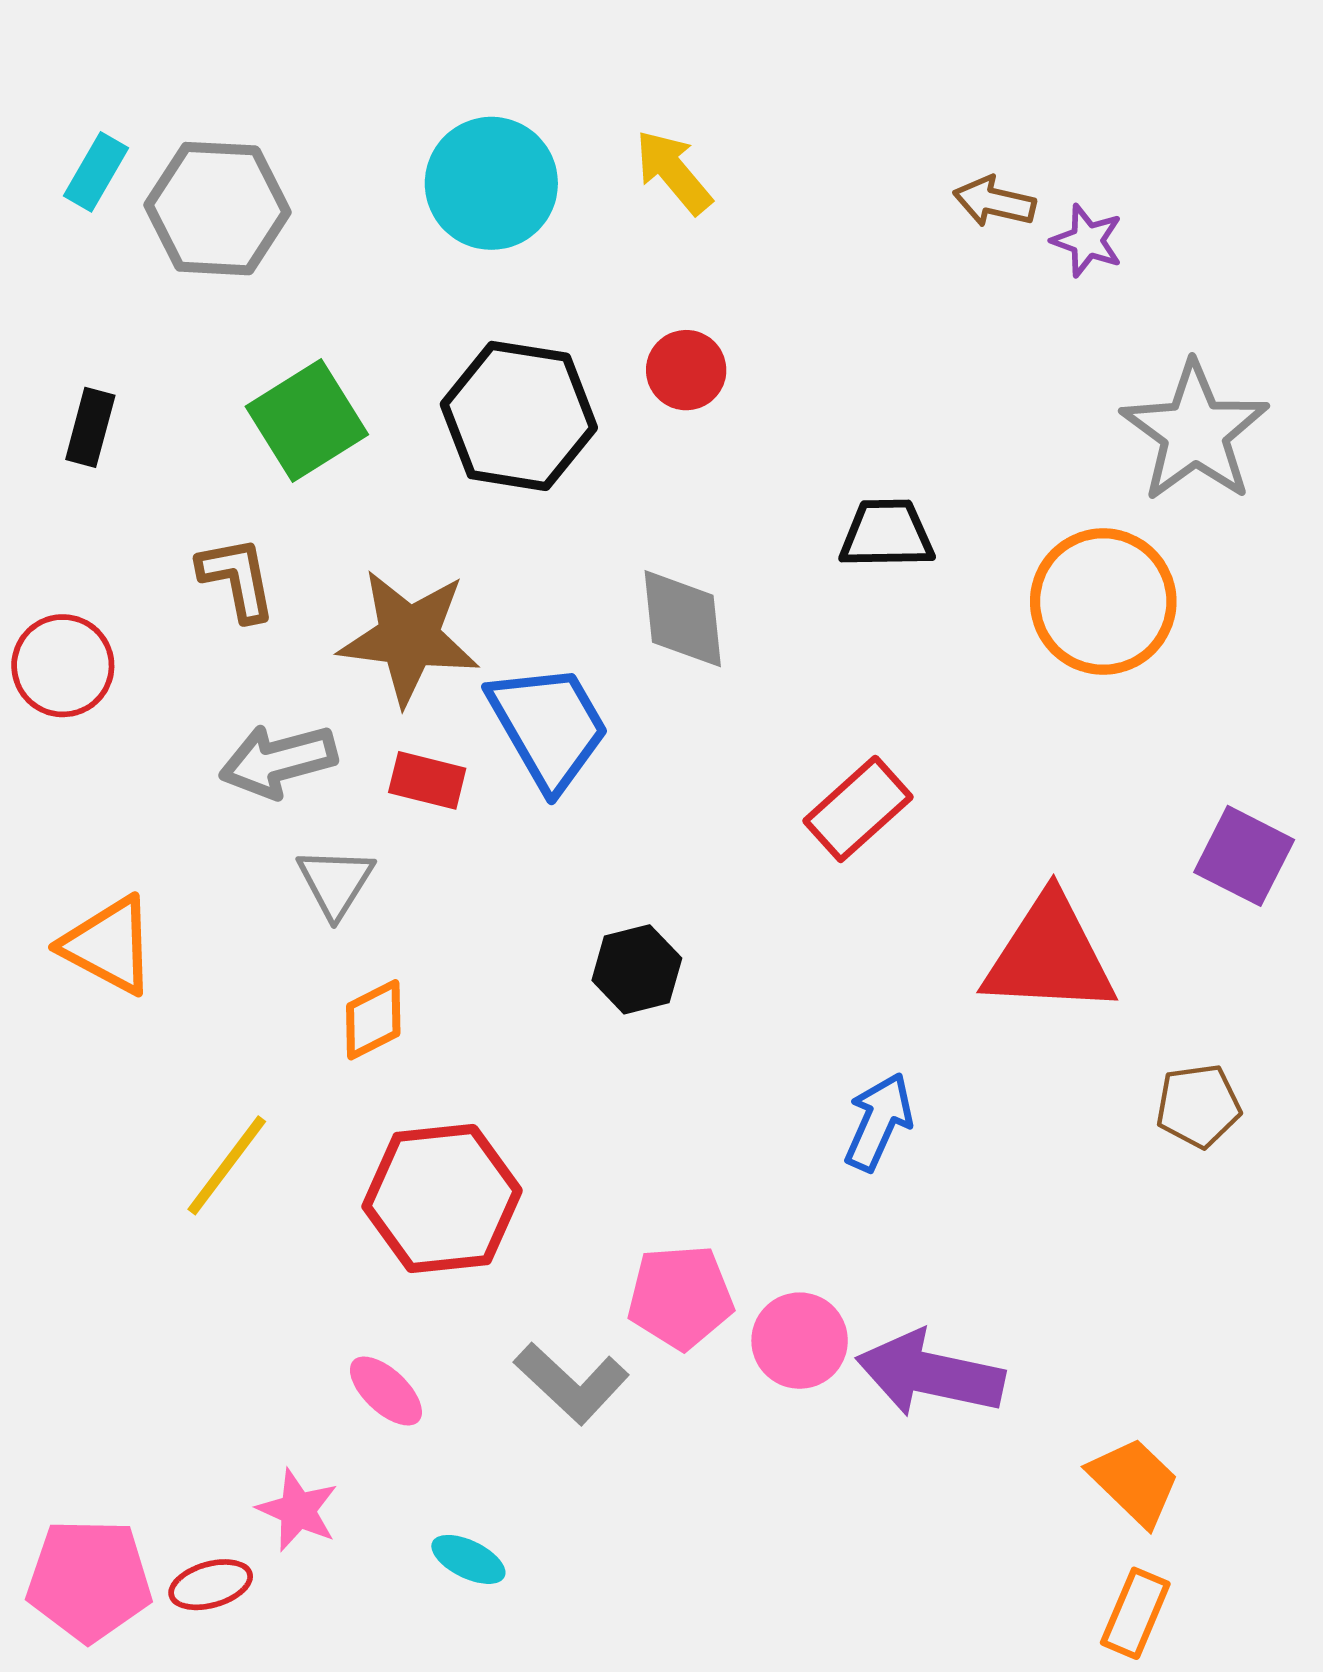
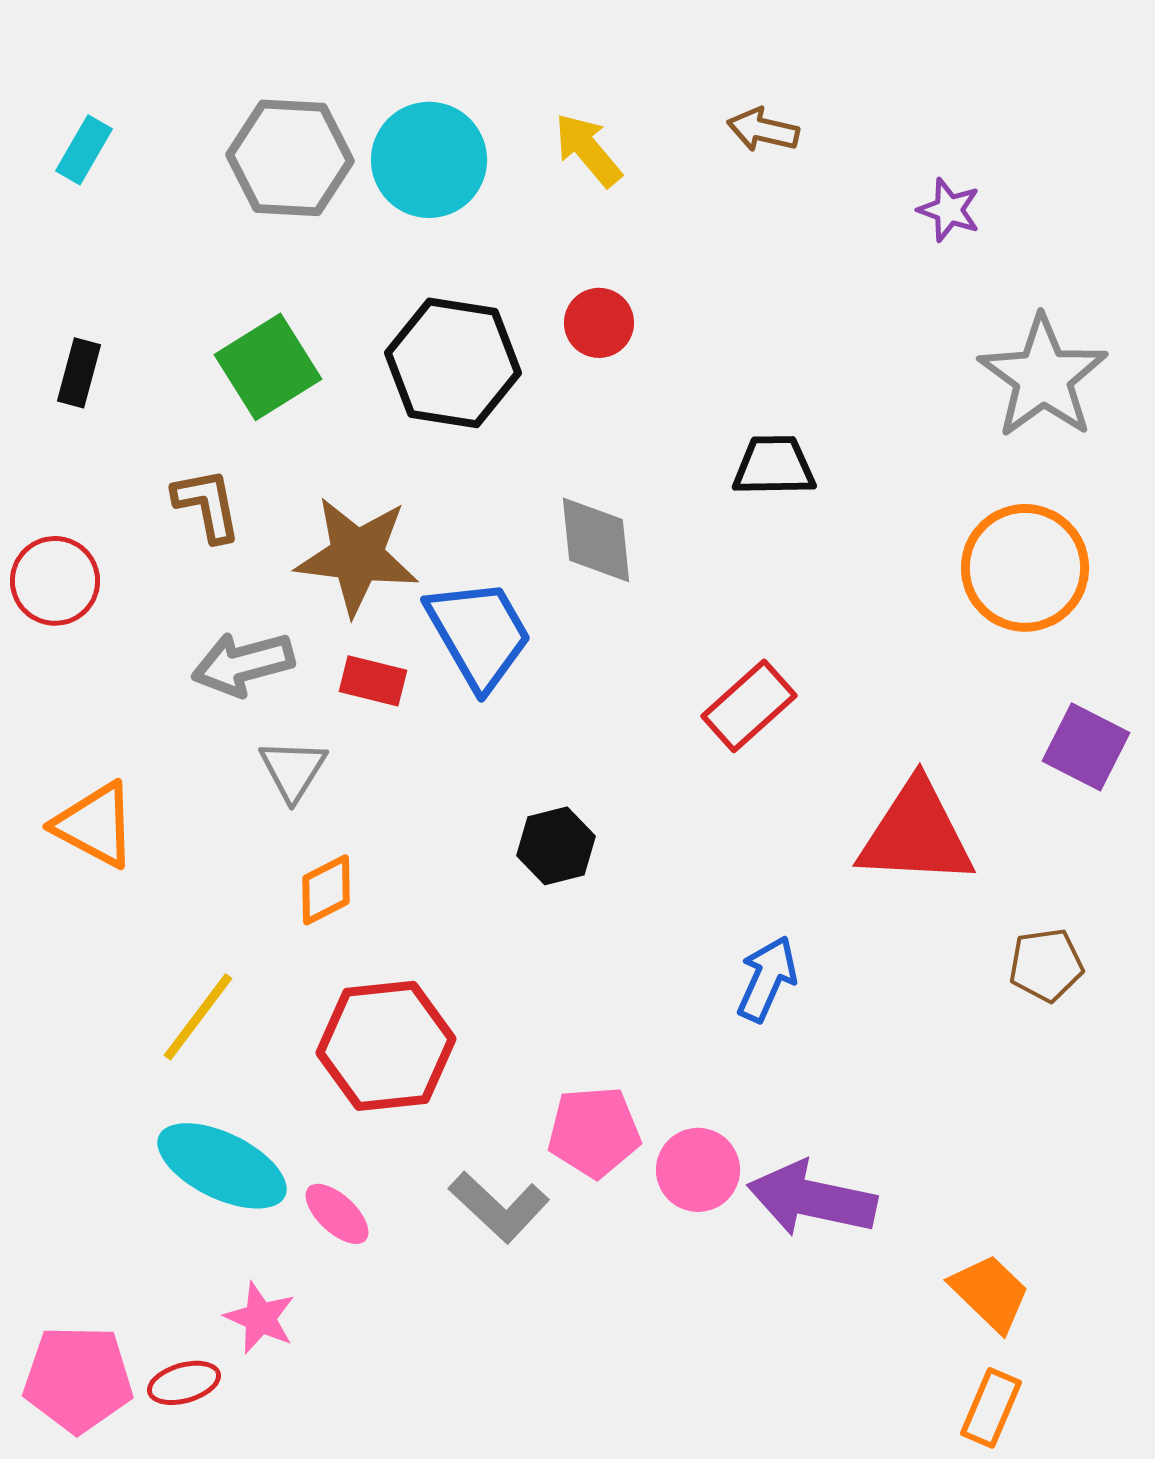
brown arrow: (994, 202) -> (763, 130), moved
gray hexagon: (218, 209) -> (290, 158), moved
orange circle: (1103, 602) -> (1025, 568), moved
cyan ellipse: (468, 1559) -> (222, 1166), moved, size x2.0

